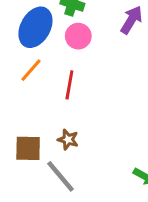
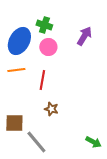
orange line: (31, 70) -> (16, 70), turned 42
brown star: (68, 139) -> (51, 109), moved

